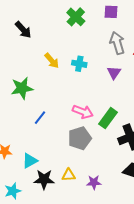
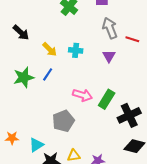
black arrow: (23, 30) -> (21, 32), moved
blue line: (40, 118) -> (48, 74), moved
gray pentagon: (80, 138) -> (63, 121), moved

